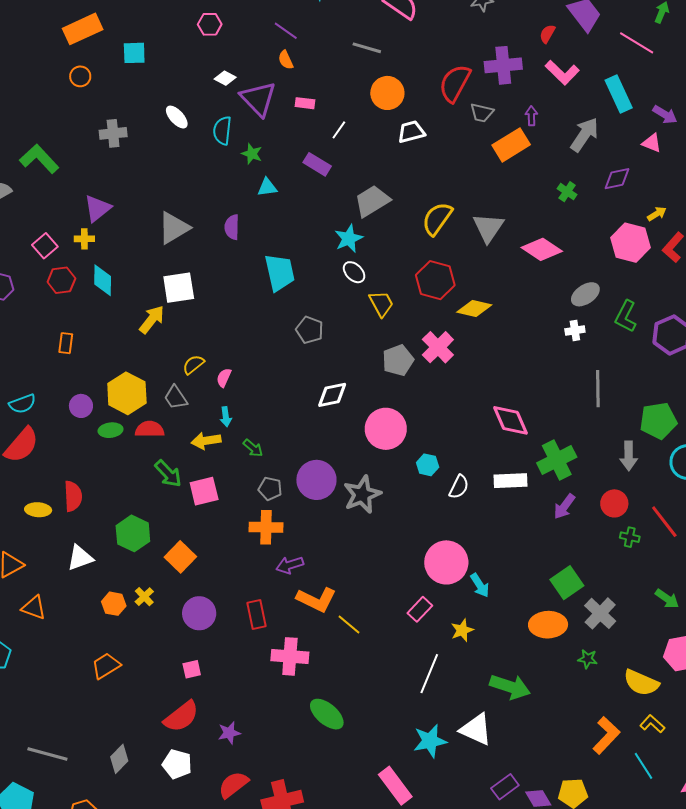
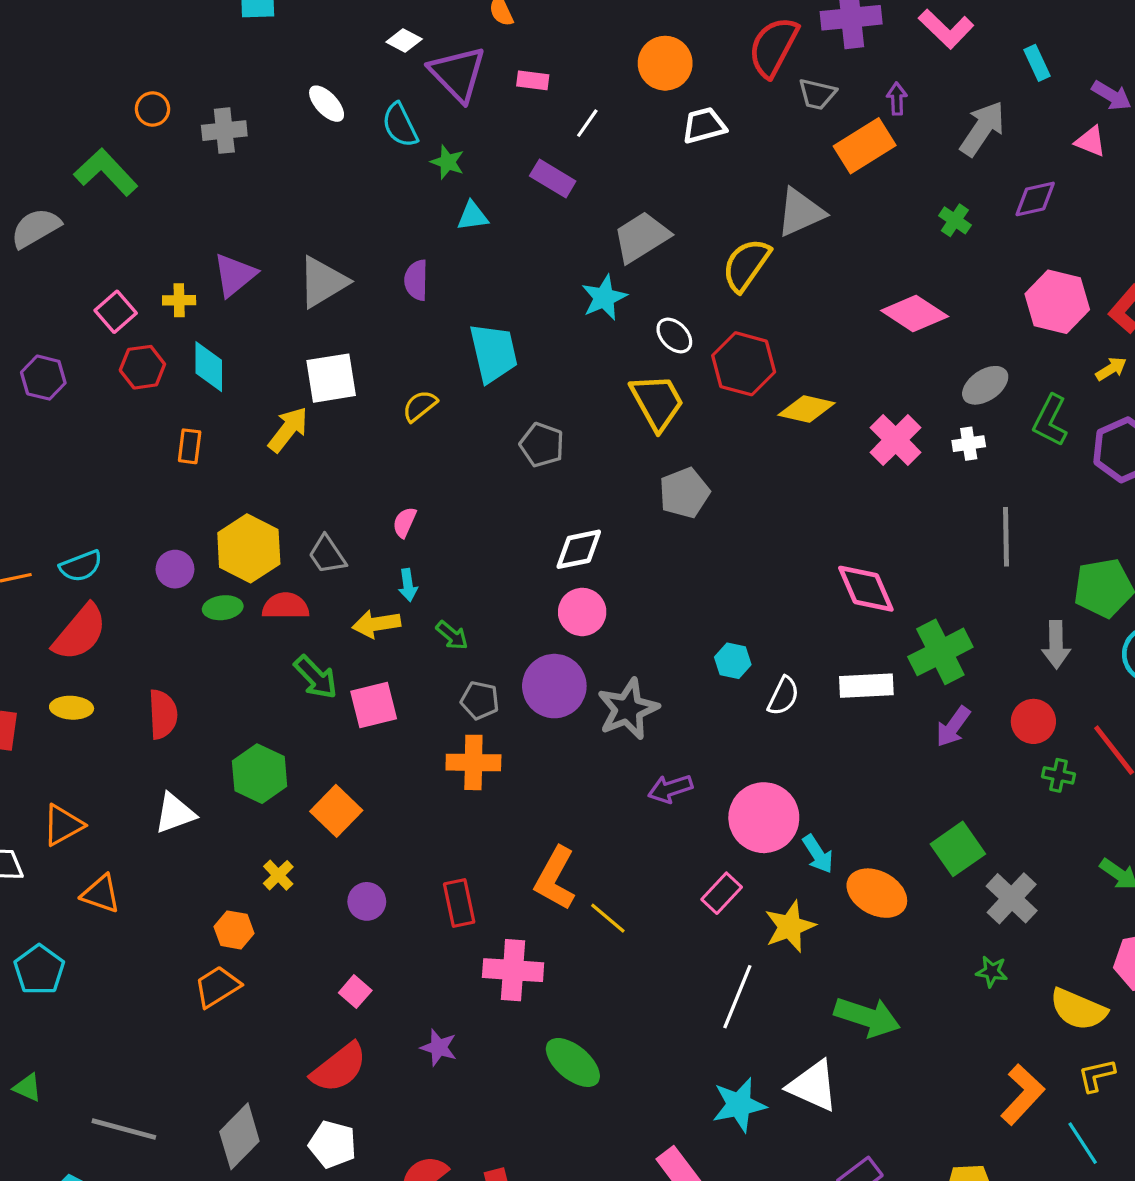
orange circle: (80, 76) -> (153, 109), moved
cyan rectangle: (619, 94) -> (1037, 63), size x0.6
cyan semicircle: (222, 131) -> (400, 125), turned -32
purple triangle: (97, 208) -> (235, 275), moved
yellow arrow: (657, 214) -> (1111, 369), moved
gray triangle: (488, 228) -> (800, 212), moved, turned 32
white ellipse: (354, 272) -> (674, 335), moved
yellow trapezoid: (381, 304) -> (657, 402), size x1.4
orange rectangle: (66, 343) -> (190, 446), moved
pink cross: (438, 347) -> (896, 440), moved
yellow semicircle: (193, 365) -> (420, 406), moved
pink circle: (386, 429) -> (582, 612), moved, size x0.7
yellow ellipse: (38, 510) -> (72, 708), moved
purple arrow: (290, 565) -> (670, 789), moved
orange L-shape: (316, 600) -> (555, 878), turned 93
orange hexagon: (114, 604) -> (234, 930), moved
purple circle: (199, 613) -> (367, 901), size x0.7
orange ellipse: (548, 625) -> (877, 893), moved, turned 30
yellow star: (462, 630) -> (790, 926), size x1.4
pink square: (192, 669) -> (355, 992), turned -36
yellow L-shape: (652, 724) -> (1097, 1075), turned -55
purple star: (229, 733) -> (439, 1047), moved, turned 30
gray diamond: (119, 759) -> (239, 1136), size x1.4

